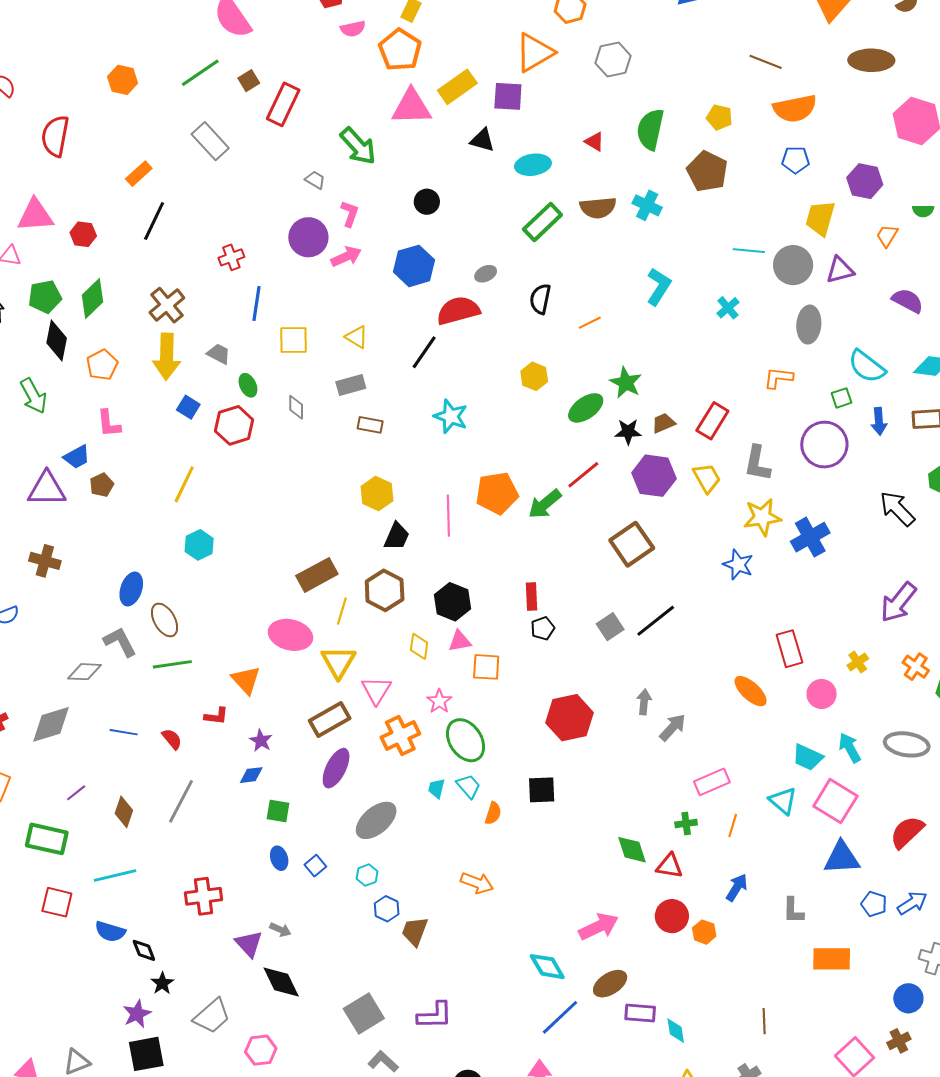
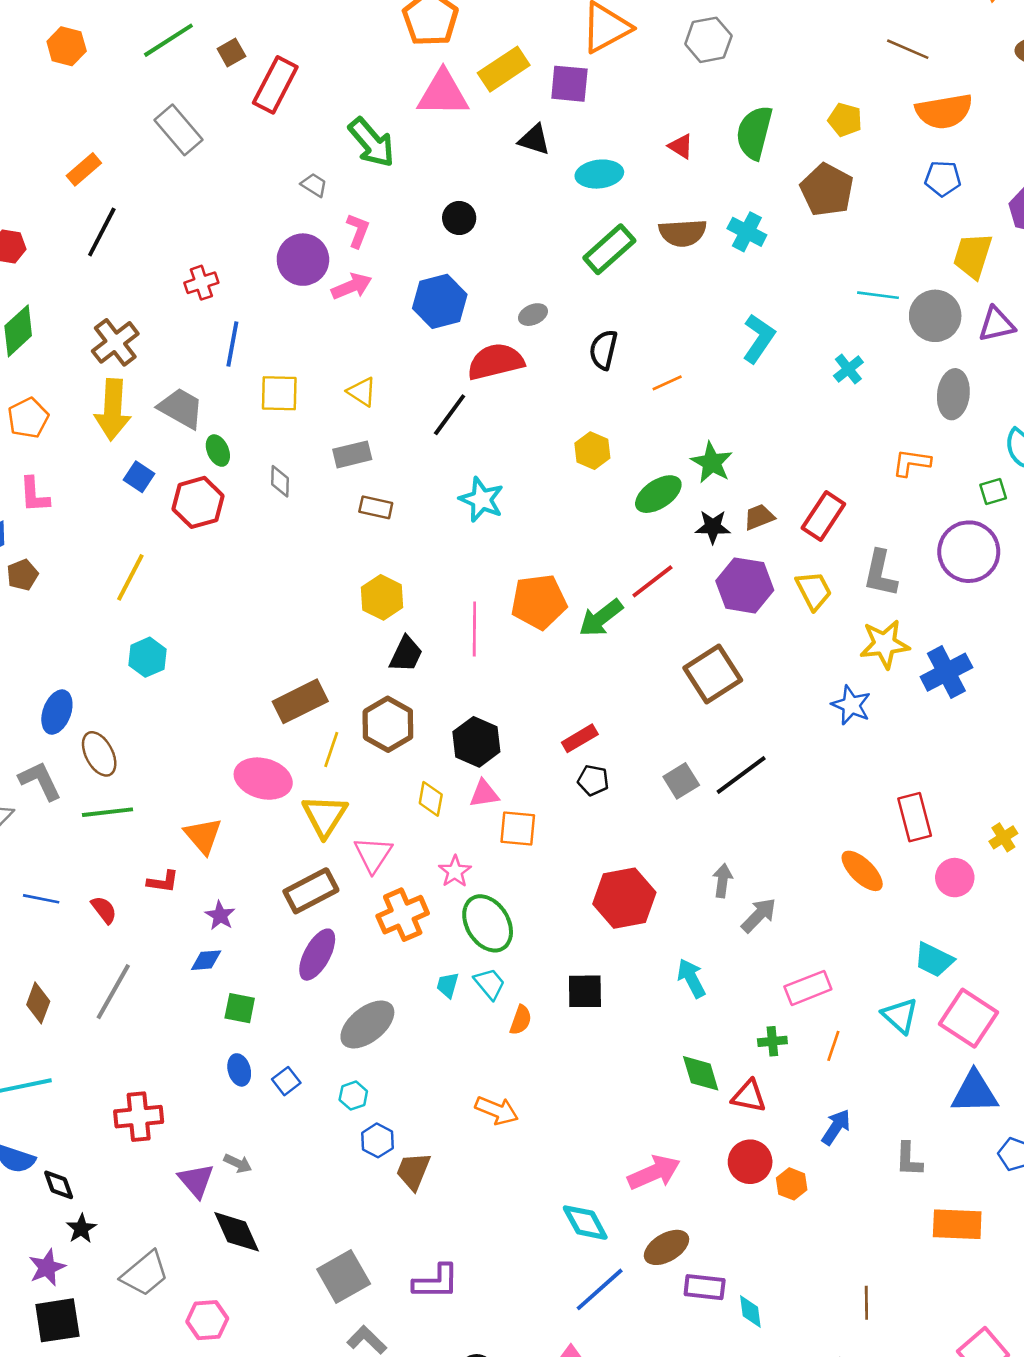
gray trapezoid: (219, 354) -> (181, 408), size x1.5
red rectangle: (532, 597) -> (580, 738), turned 60
black pentagon: (543, 628) -> (593, 780), turned 30
cyan arrow: (850, 748) -> (691, 978), moved

